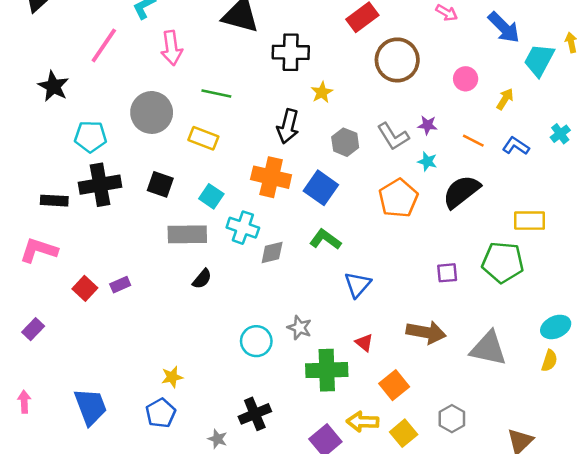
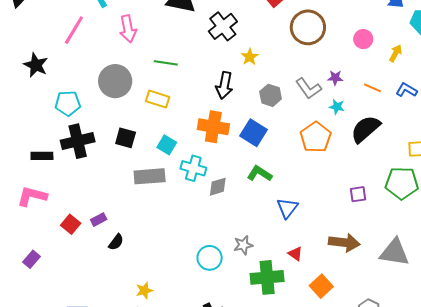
black cross: (291, 52) -> (223, 26), turned -36
black semicircle: (202, 279) -> (116, 242), moved
gray star: (299, 328) -> (243, 245), turned -30

